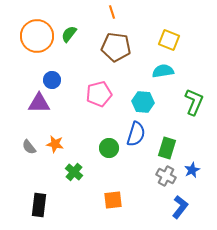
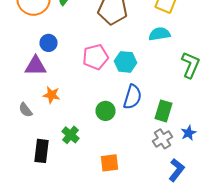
cyan hexagon: (143, 102) -> (126, 62), moved
orange star: (55, 144) -> (52, 95), moved
gray cross: (166, 176) -> (162, 139), turned 30
black rectangle: (39, 205) -> (42, 151), moved

